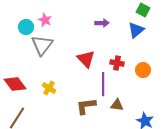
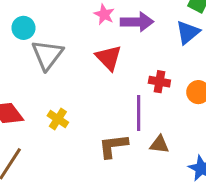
pink star: (45, 20) -> (104, 14), moved
purple arrow: (102, 23) -> (137, 22), size x1.5
red triangle: (86, 59) -> (109, 58), moved

